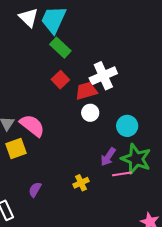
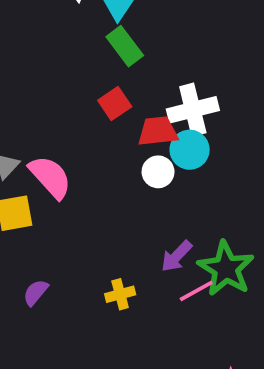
cyan circle: (127, 126) -> (190, 150), moved
pink line: (122, 174) -> (196, 291), turned -30

